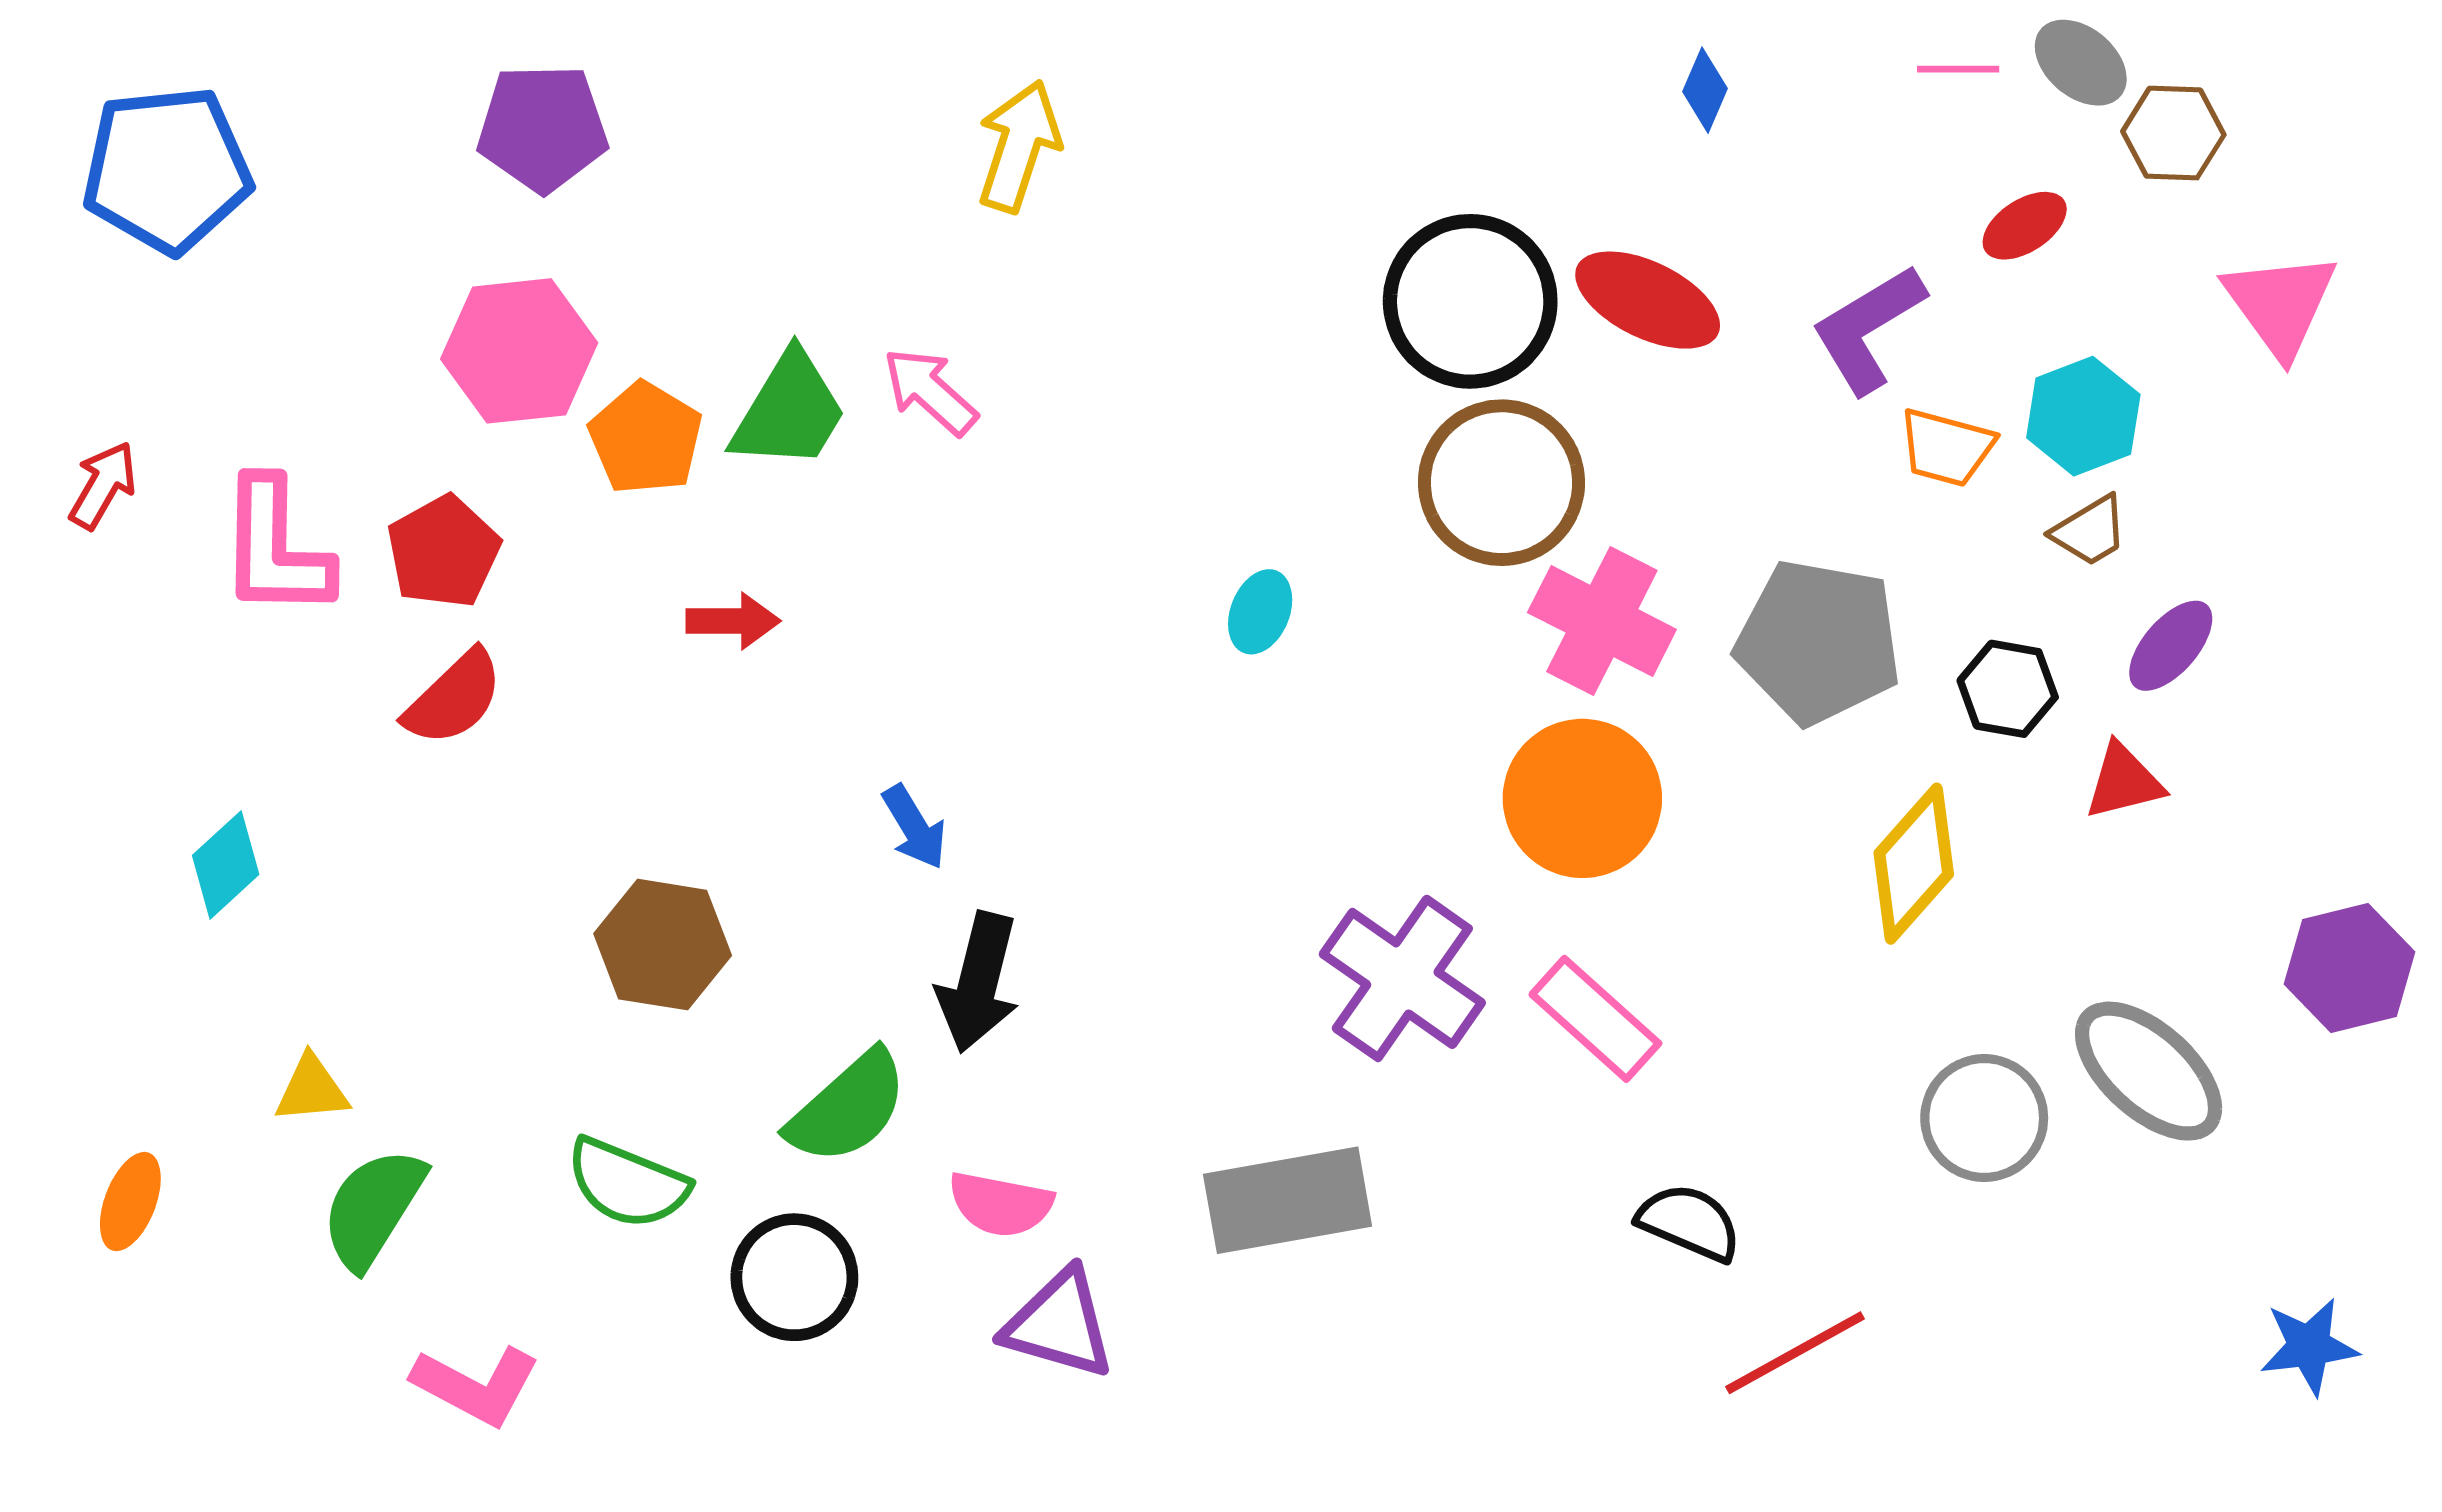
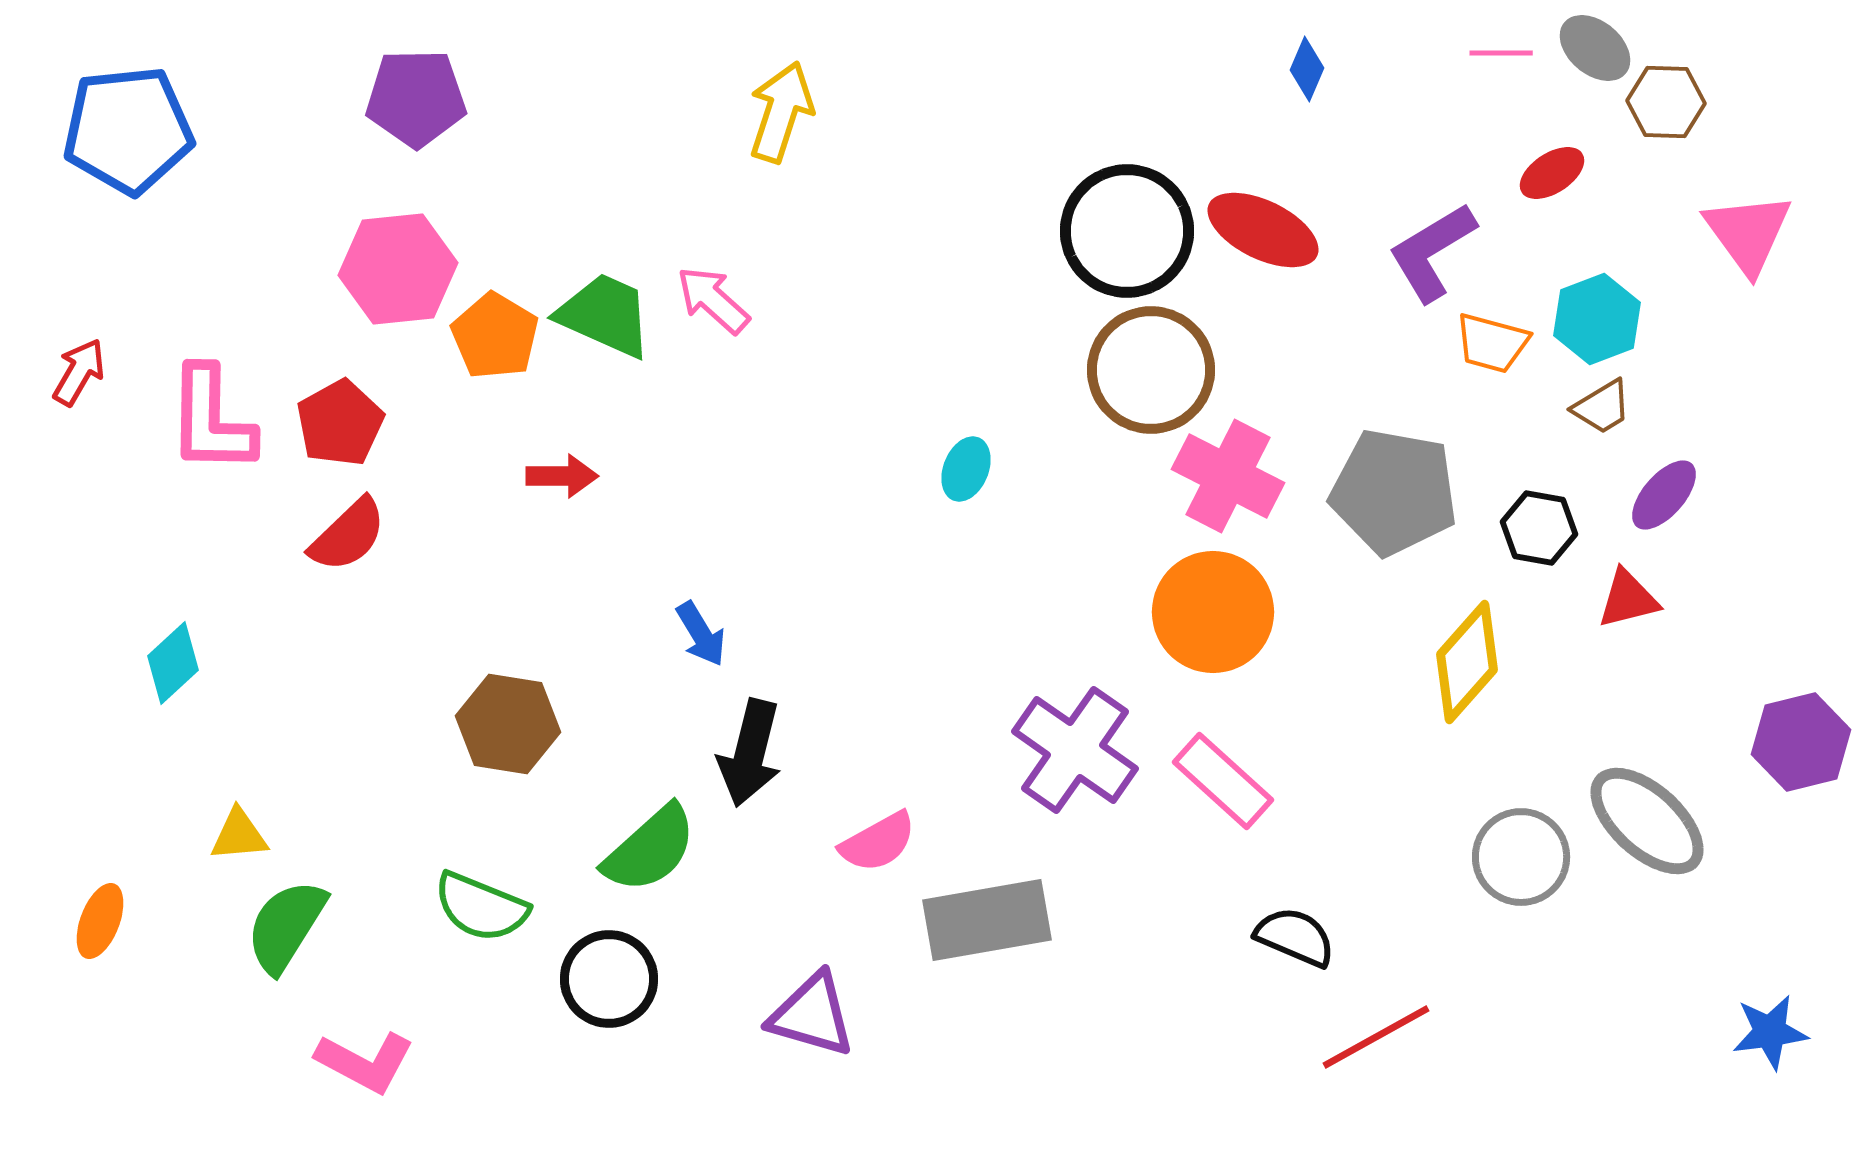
green trapezoid: (789, 411) -> (605, 315), turned -97
pink semicircle: (1001, 1204) -> (878, 842), moved, turned -40

